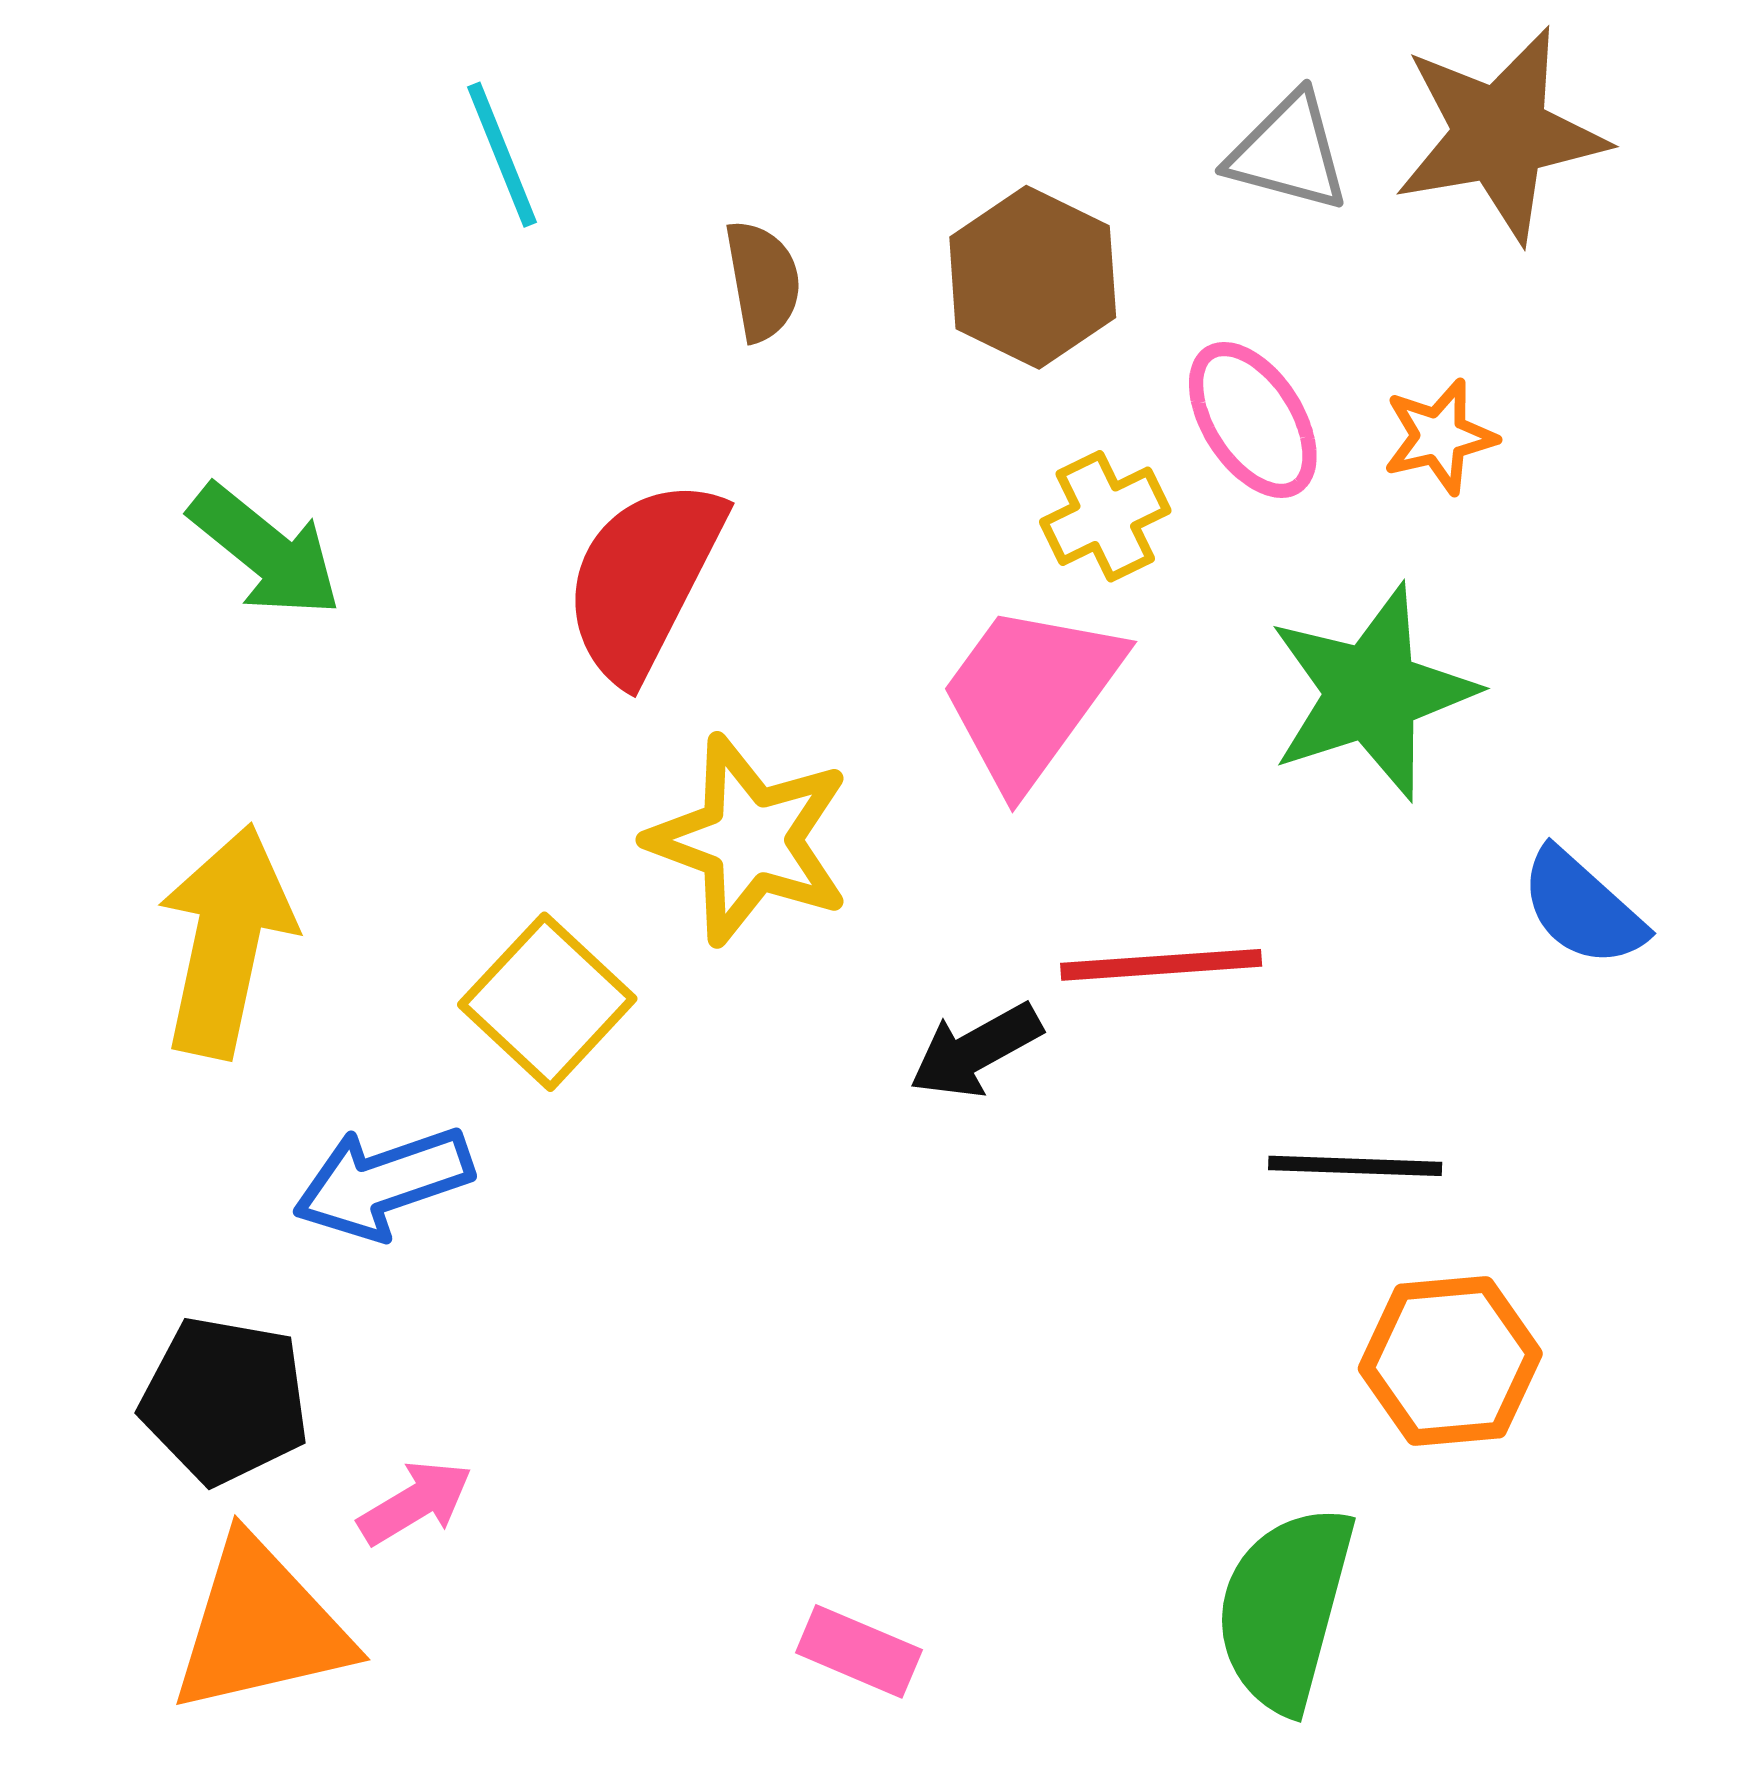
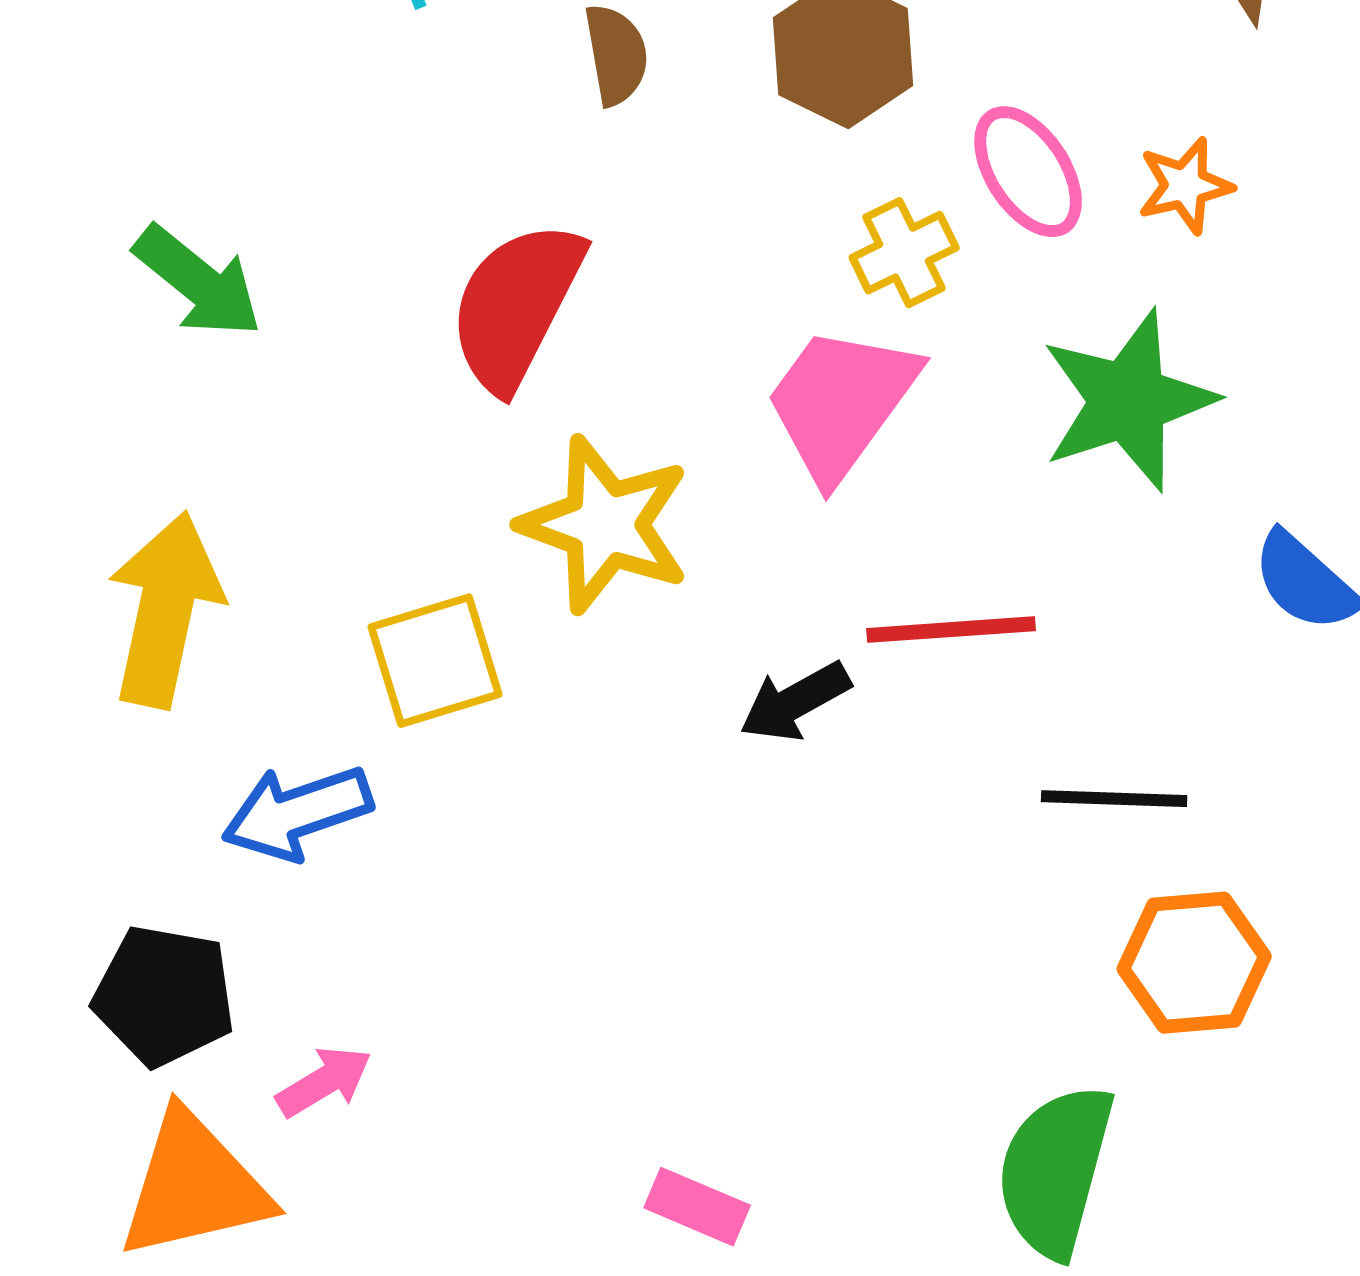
yellow square: (547, 1002) -> (435, 661), turned 30

